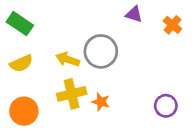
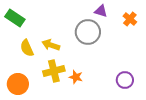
gray circle: (101, 51) -> (88, 32), moved
yellow semicircle: (21, 63) -> (27, 48), moved, turned 90

